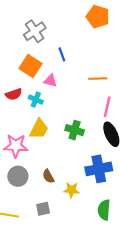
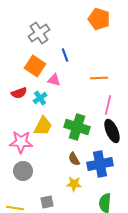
cyan cross: (36, 100) -> (40, 98), turned 32
green cross: (75, 130) -> (77, 127), size x1.4
brown semicircle: (48, 176) -> (74, 159), moved

